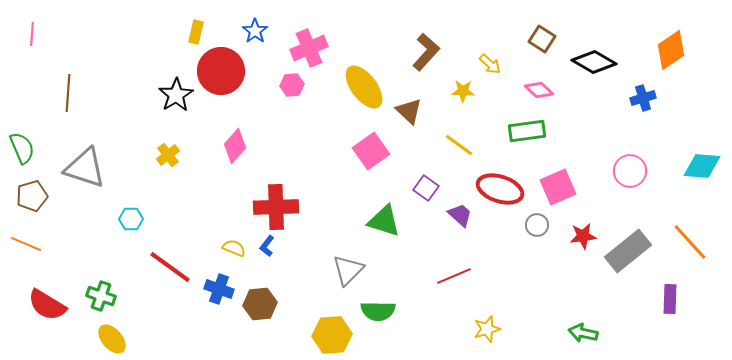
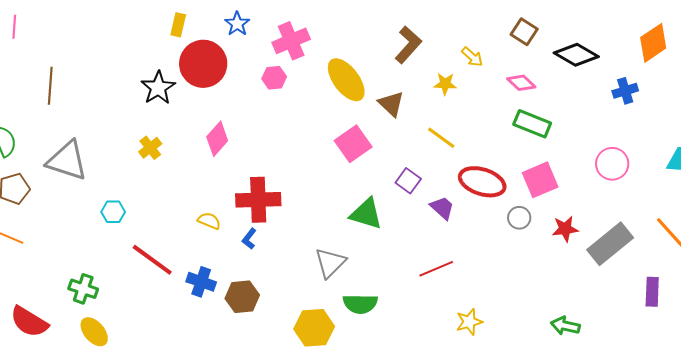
green rectangle: (527, 131) -> (532, 124), moved, turned 30
yellow semicircle: (234, 248) -> (209, 221), moved
red semicircle: (47, 305) -> (29, 322), moved

